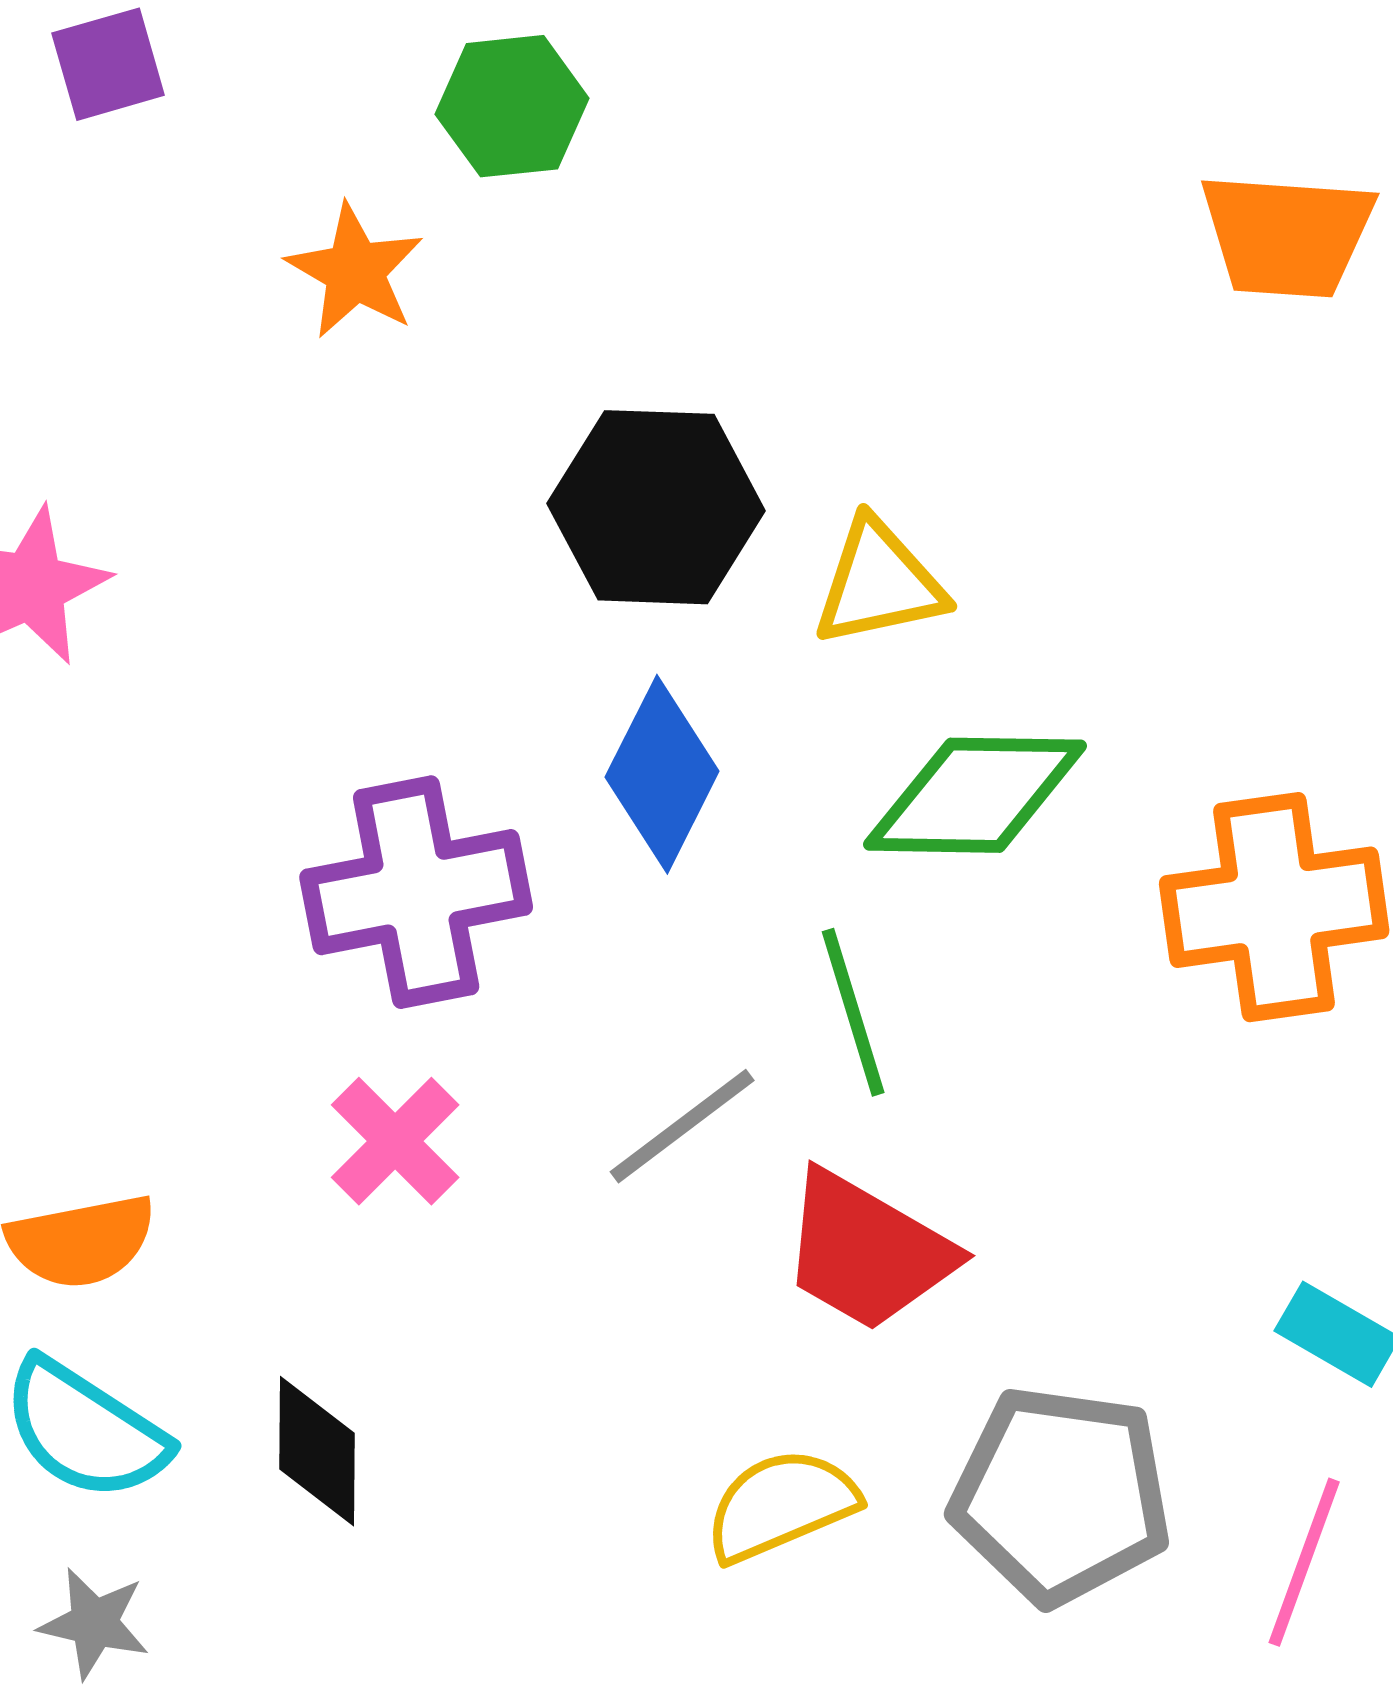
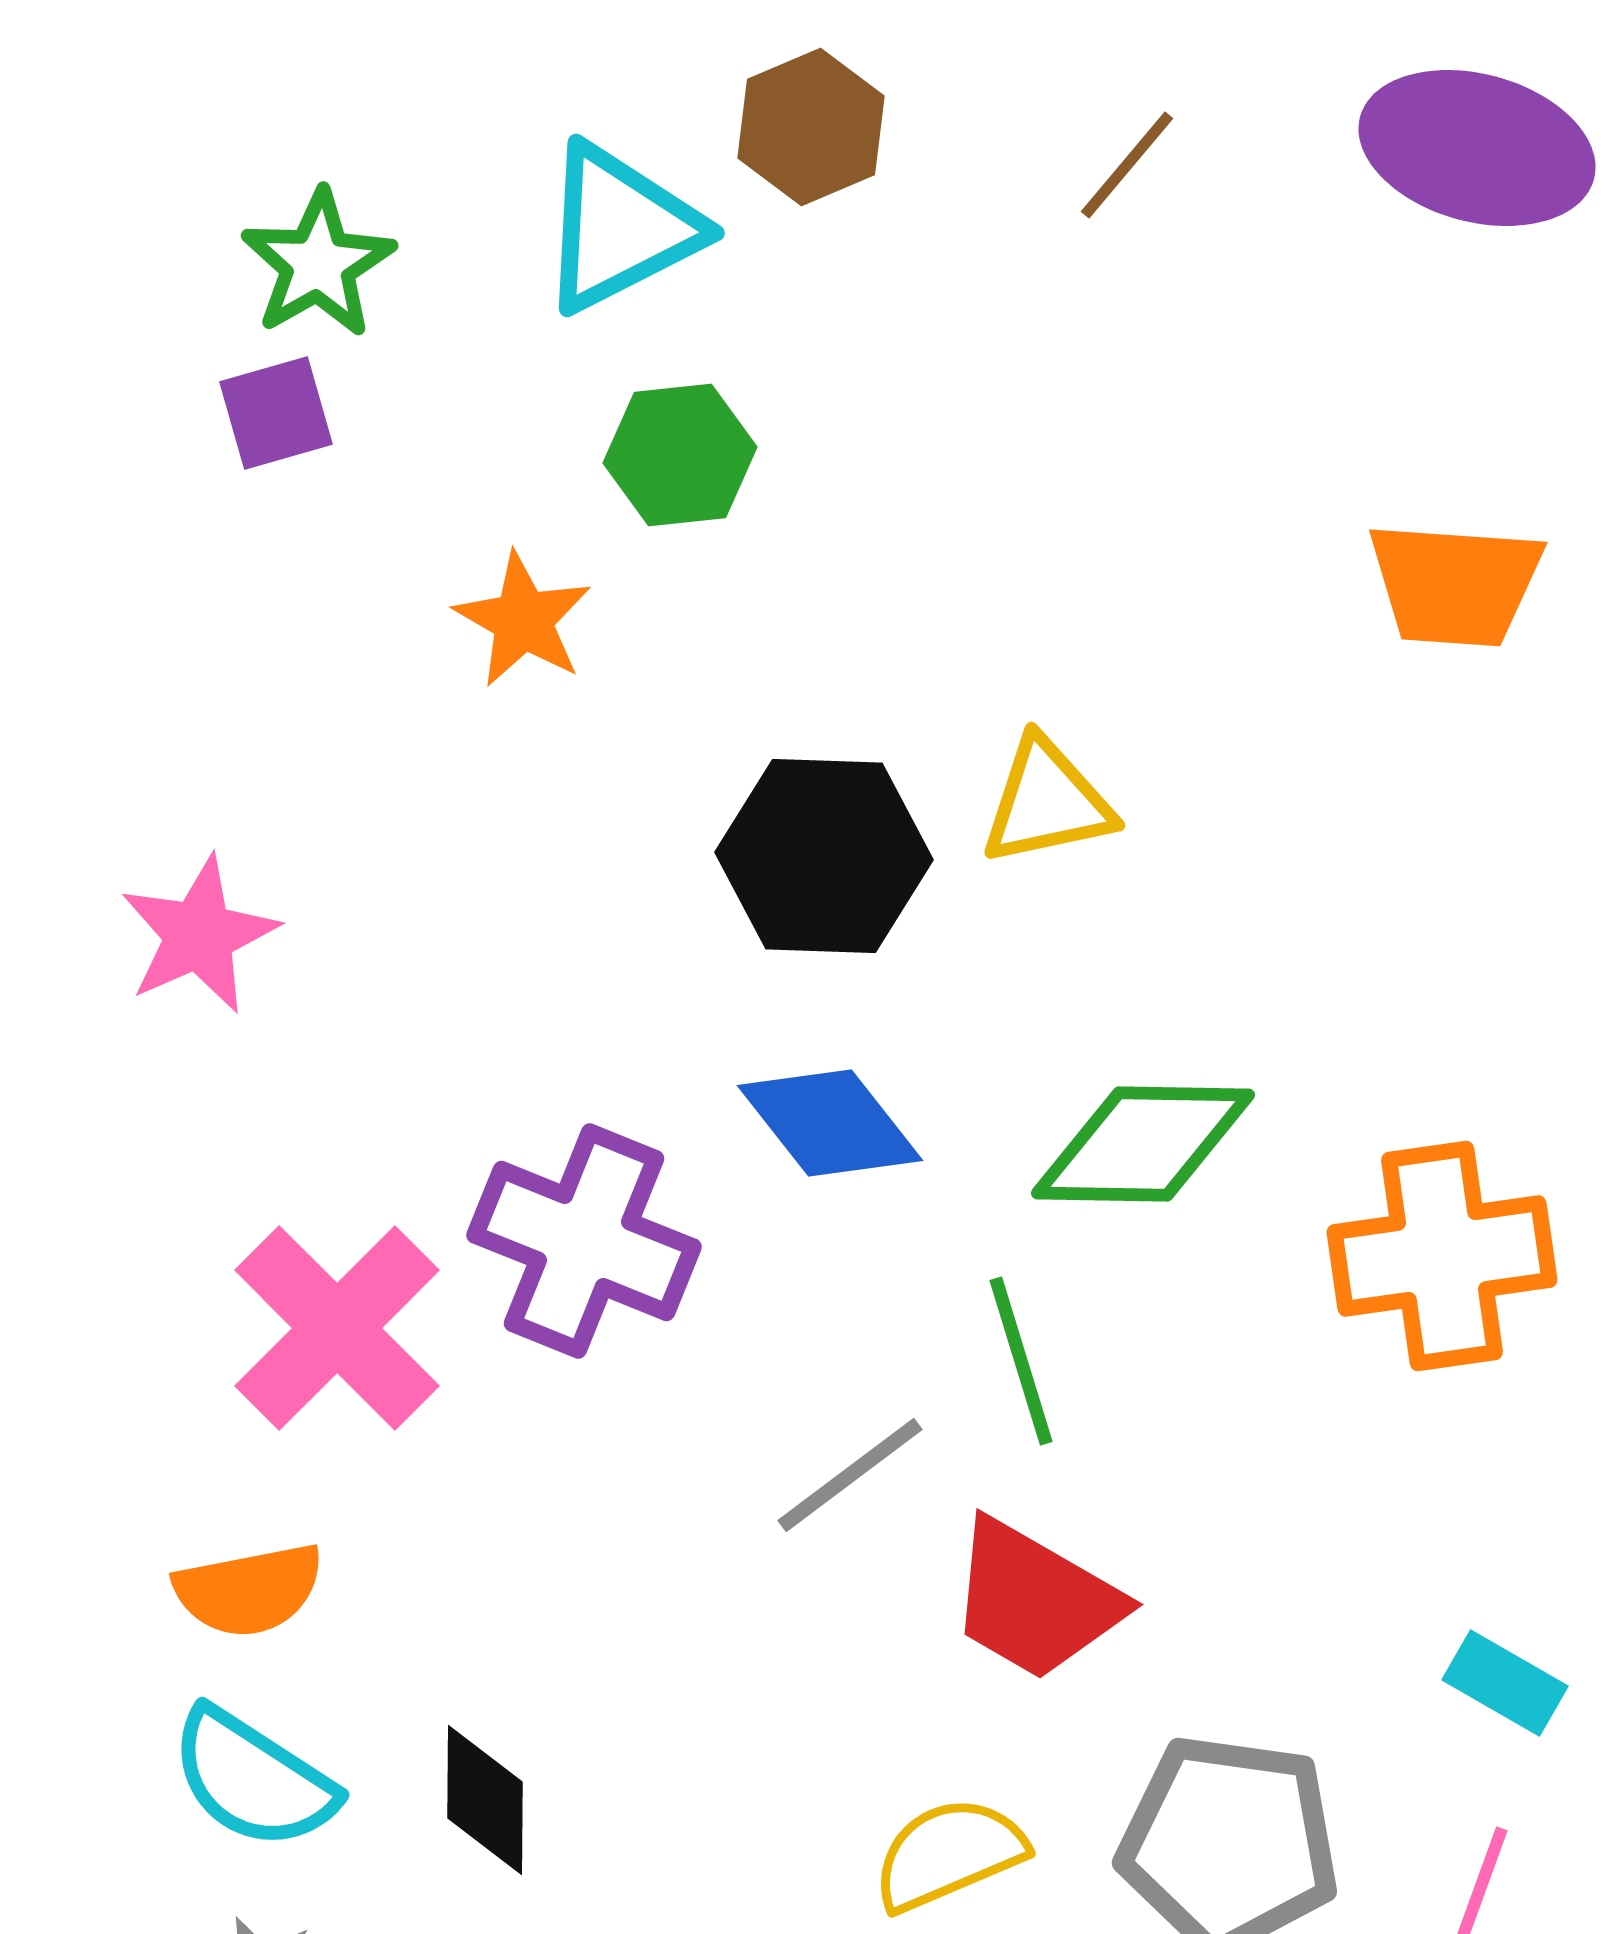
yellow triangle: (879, 583) -> (1047, 802), moved
blue diamond: (662, 774) -> (830, 1123), turned -65
purple cross: (416, 892) -> (584, 1241), turned 33
pink cross: (395, 1141) -> (337, 1328), moved, size x1.6

